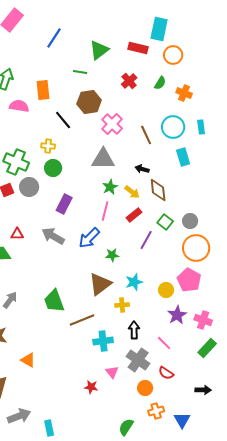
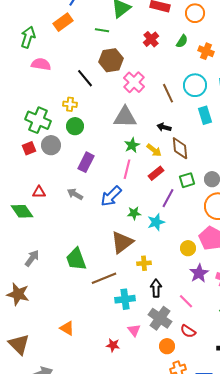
orange rectangle: (43, 90) -> (63, 22), moved, turned 60
green square: (165, 222) -> (187, 180), turned 35
gray arrow: (53, 236) -> (75, 194), size x0.7
cyan star: (134, 282) -> (156, 222), moved
orange triangle: (28, 360) -> (67, 328), moved

